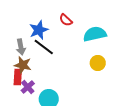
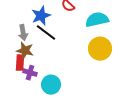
yellow circle: (98, 63) -> (100, 49), size x1.5
purple cross: (28, 87) -> (30, 73), turned -32

